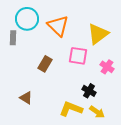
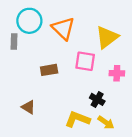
brown rectangle: (45, 64) -> (49, 70), turned 49
pink cross: (107, 67) -> (117, 73), turned -32

